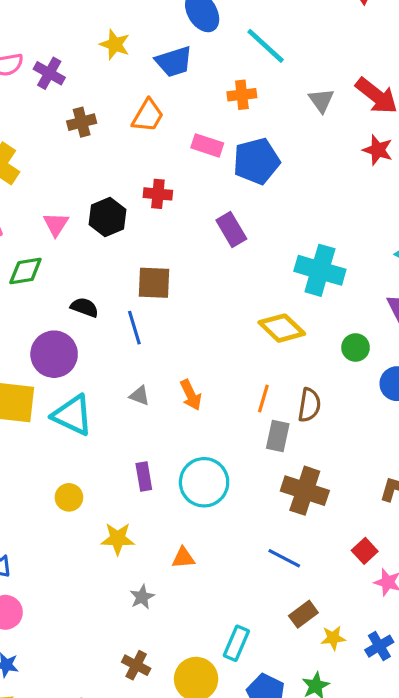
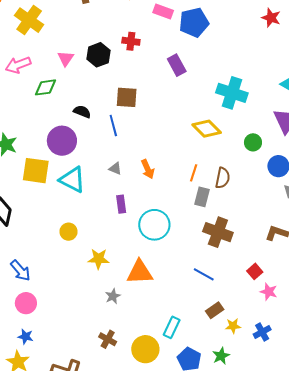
purple rectangle: (144, 477) -> (121, 204), moved
orange triangle: (183, 558) -> (140, 272), size x1.8

